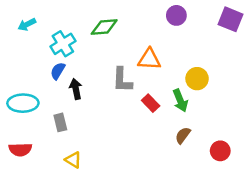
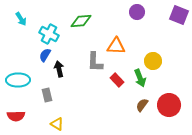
cyan arrow: (27, 24) -> (21, 19), turned -96
cyan cross: (63, 44) -> (49, 34), turned -30
red circle: (220, 151) -> (169, 105), moved, size x1.5

